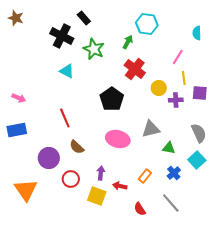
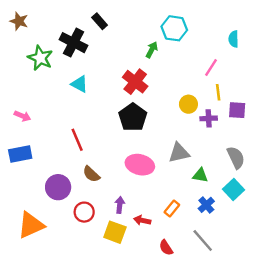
green star: (94, 49) -> (40, 58), moved
red cross: (135, 69) -> (135, 82), moved
orange triangle: (26, 190) -> (31, 225), turned 40

